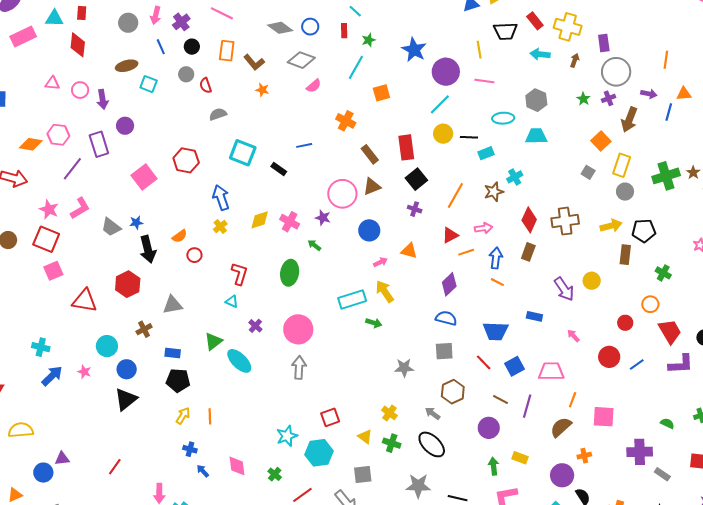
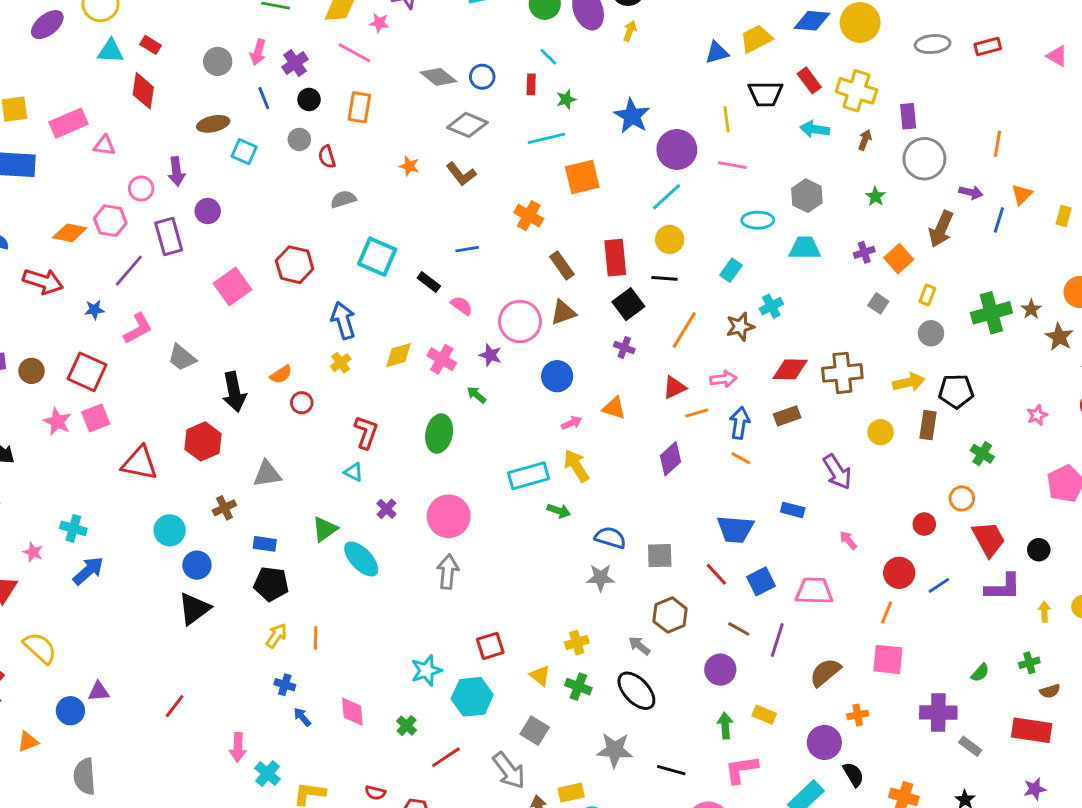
red rectangle: (82, 13) -> (151, 45), turned -64
pink rectangle: (23, 37) -> (69, 123), moved
brown L-shape: (254, 62) -> (461, 174), moved
cyan line: (356, 67) -> (546, 138), turned 45
pink semicircle: (314, 86) -> (462, 306), moved, turned -105
pink circle: (80, 90) -> (141, 189), moved
orange square: (381, 93) -> (582, 177), size x1.4
orange triangle: (684, 94) -> (1022, 194), turned -42
purple cross: (609, 98) -> (864, 252), moved
black line: (469, 137) -> (664, 278), moved
cyan rectangle: (486, 153) -> (731, 270), turned -35
yellow rectangle: (622, 165) -> (927, 295), size x0.6
pink star: (49, 209) -> (57, 422), moved
red diamond: (529, 220) -> (790, 369), turned 65
blue star: (136, 223) -> (94, 310), moved
brown rectangle: (528, 252) -> (787, 416), turned 48
yellow circle: (592, 281) -> (881, 432), moved
blue semicircle: (446, 318) -> (610, 538), moved
pink star: (84, 372) -> (33, 552), moved
orange line: (573, 400) -> (887, 613), moved
yellow cross: (389, 413) -> (577, 643), turned 35
green semicircle: (667, 423) -> (980, 673), turned 104
yellow semicircle: (21, 430) -> (40, 648), turned 45
gray square: (363, 474) -> (535, 731), turned 36

